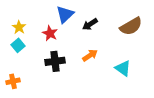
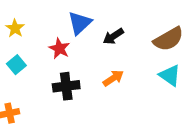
yellow star: (19, 27) -> (15, 28), moved
cyan triangle: (123, 68) -> (170, 75), moved

